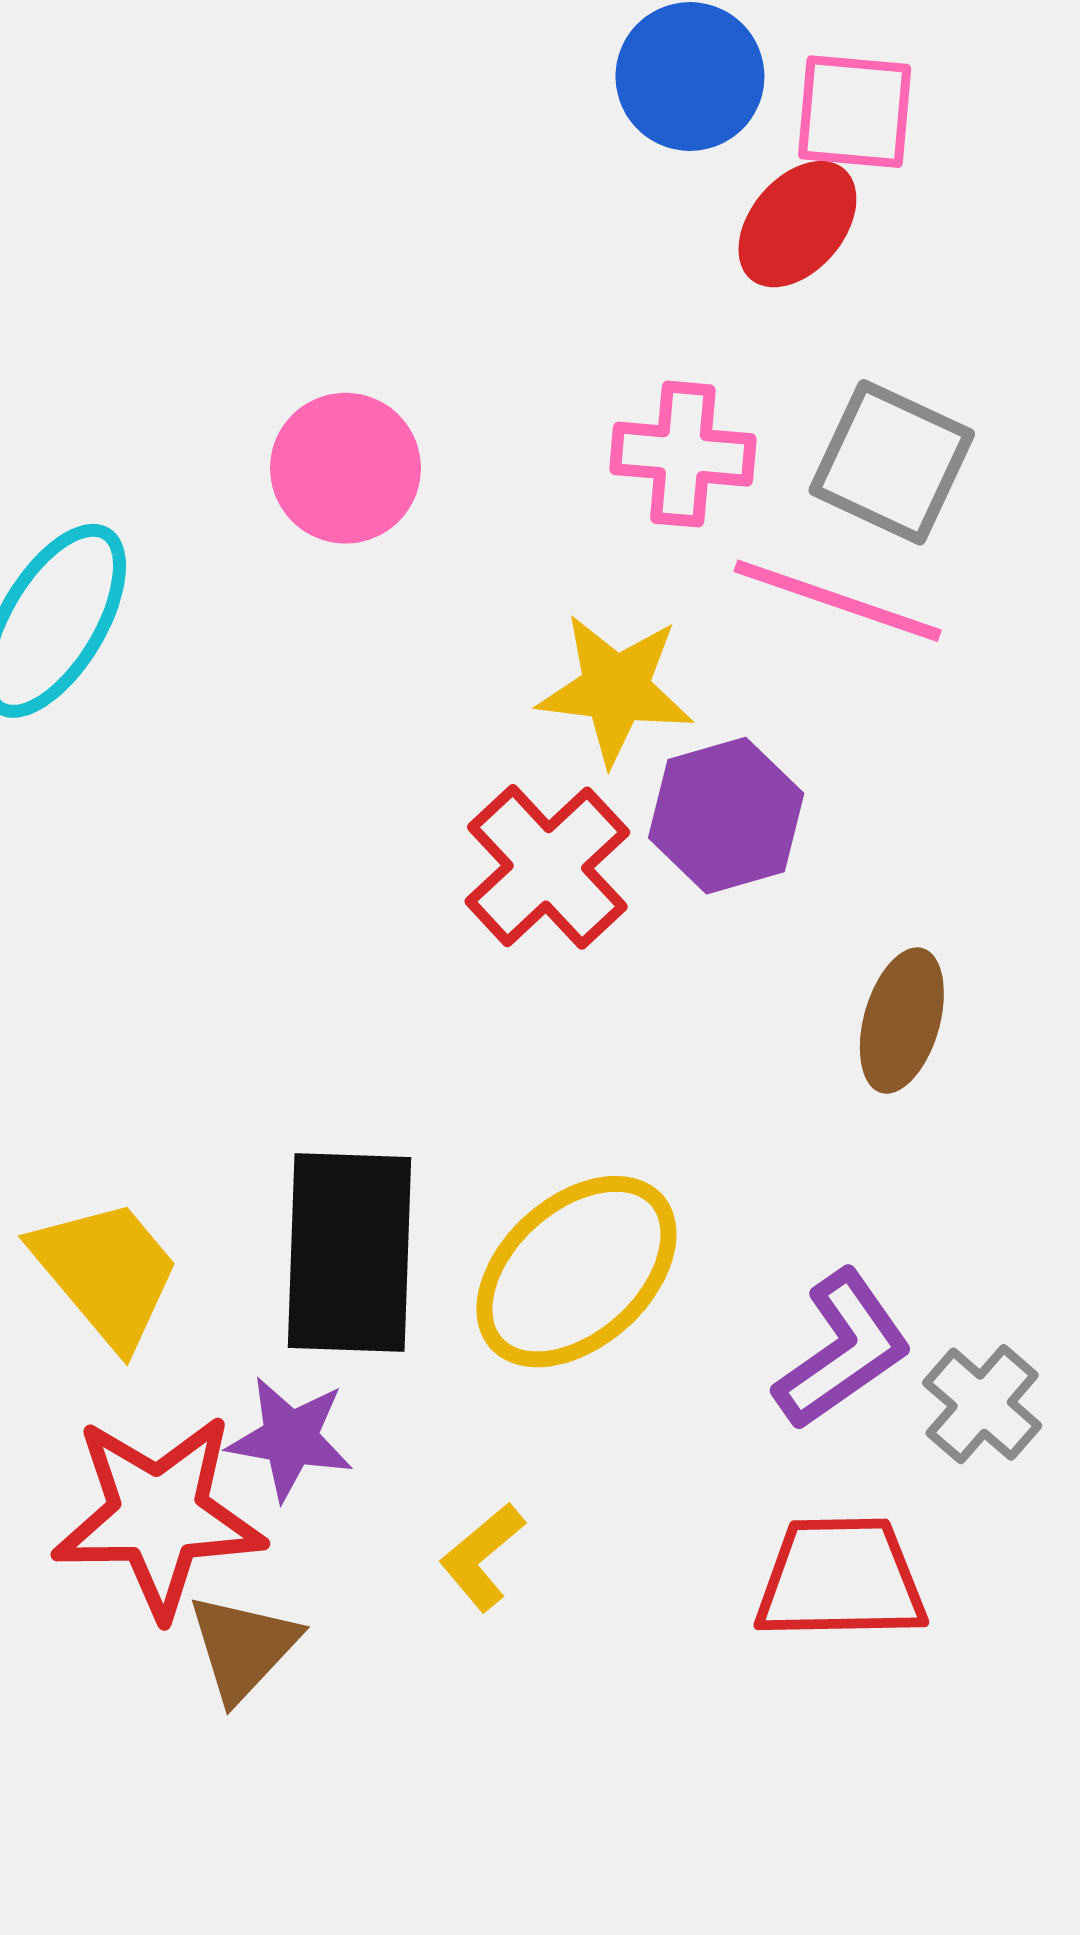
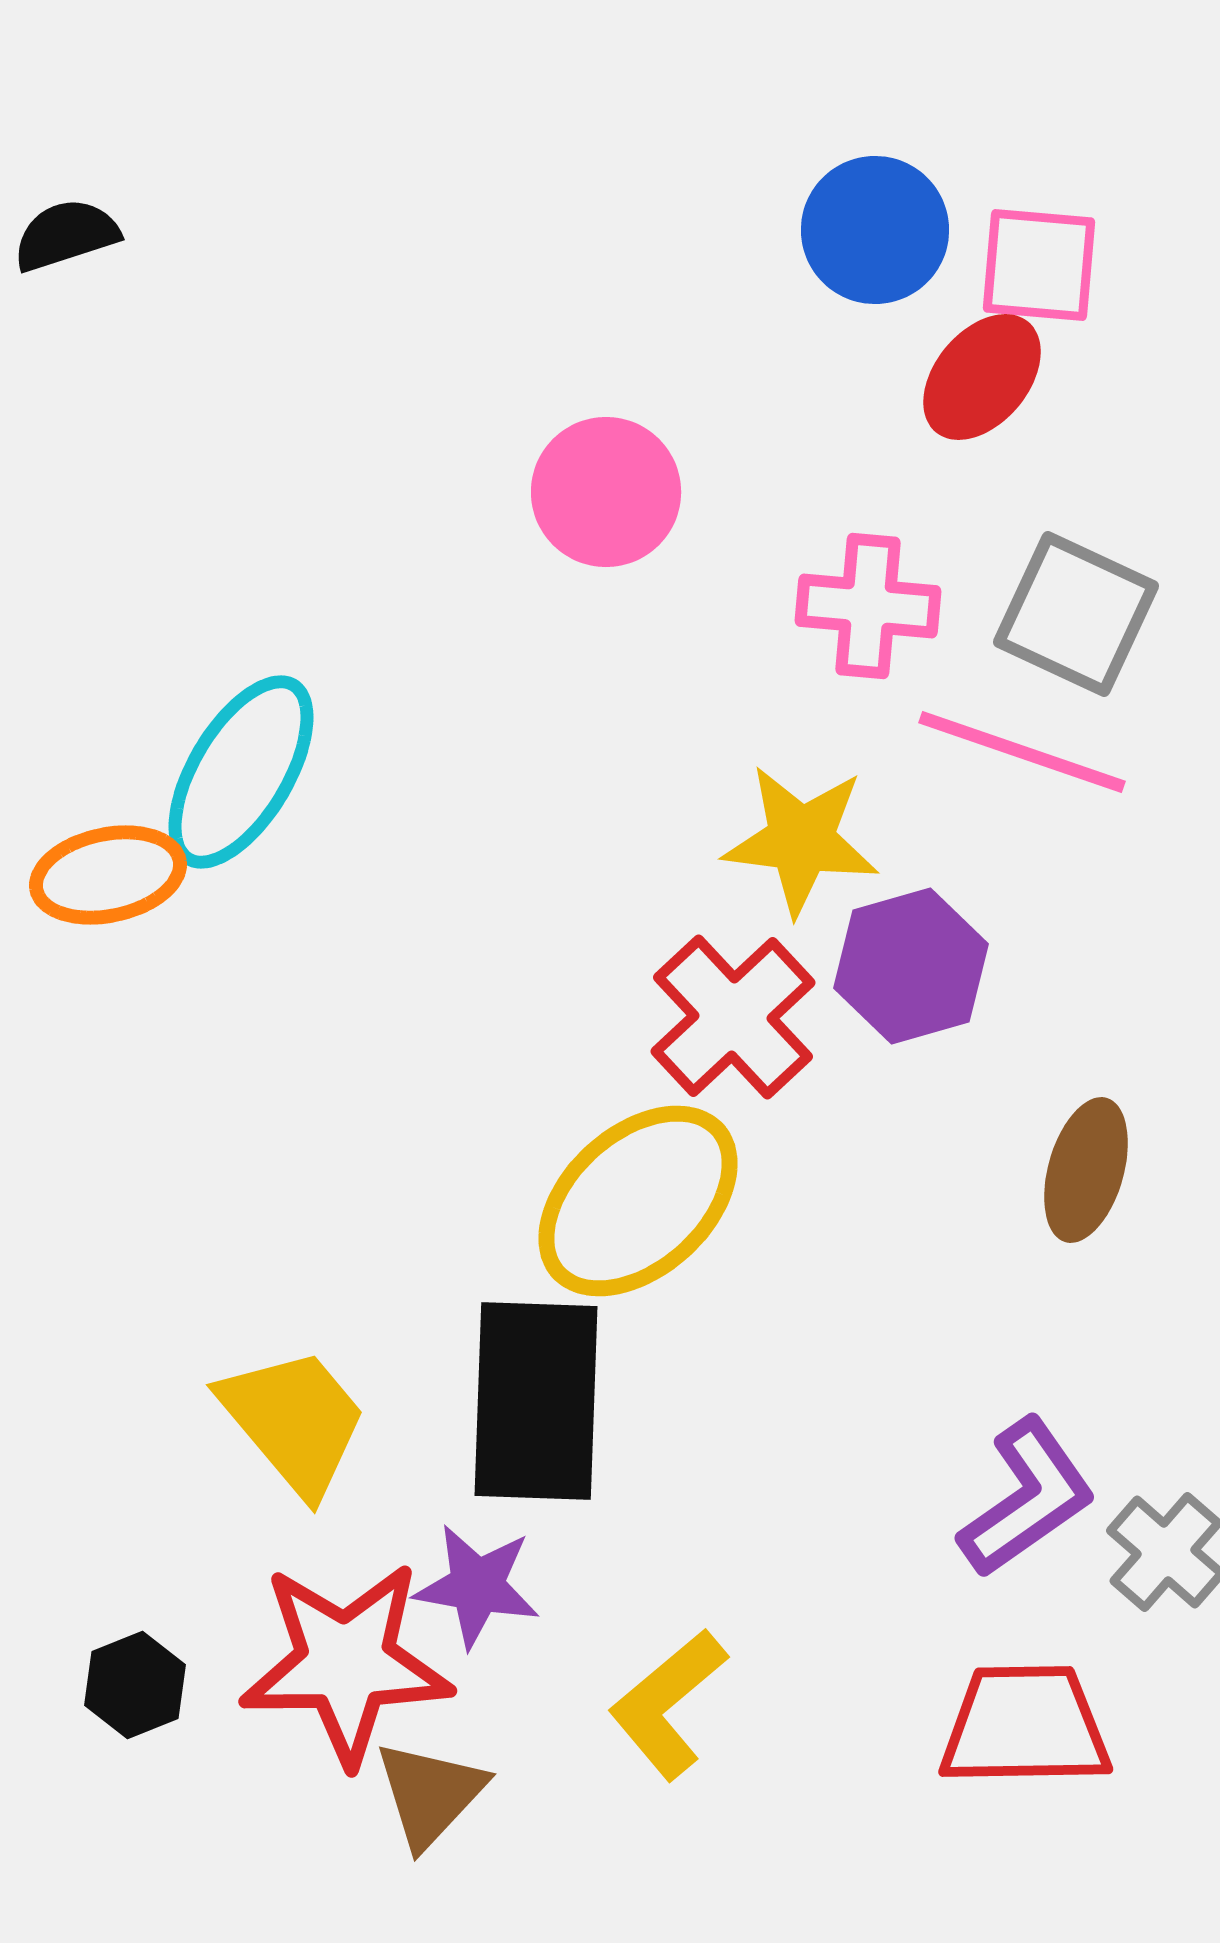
pink circle: (345, 468) -> (606, 492), moved
yellow ellipse: (576, 1272) -> (638, 1201), moved
yellow L-shape: (482, 1557) -> (668, 1704), size x1.4

